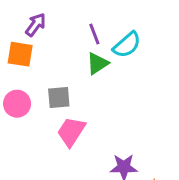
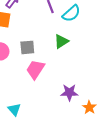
green triangle: (97, 63) -> (61, 41), moved

